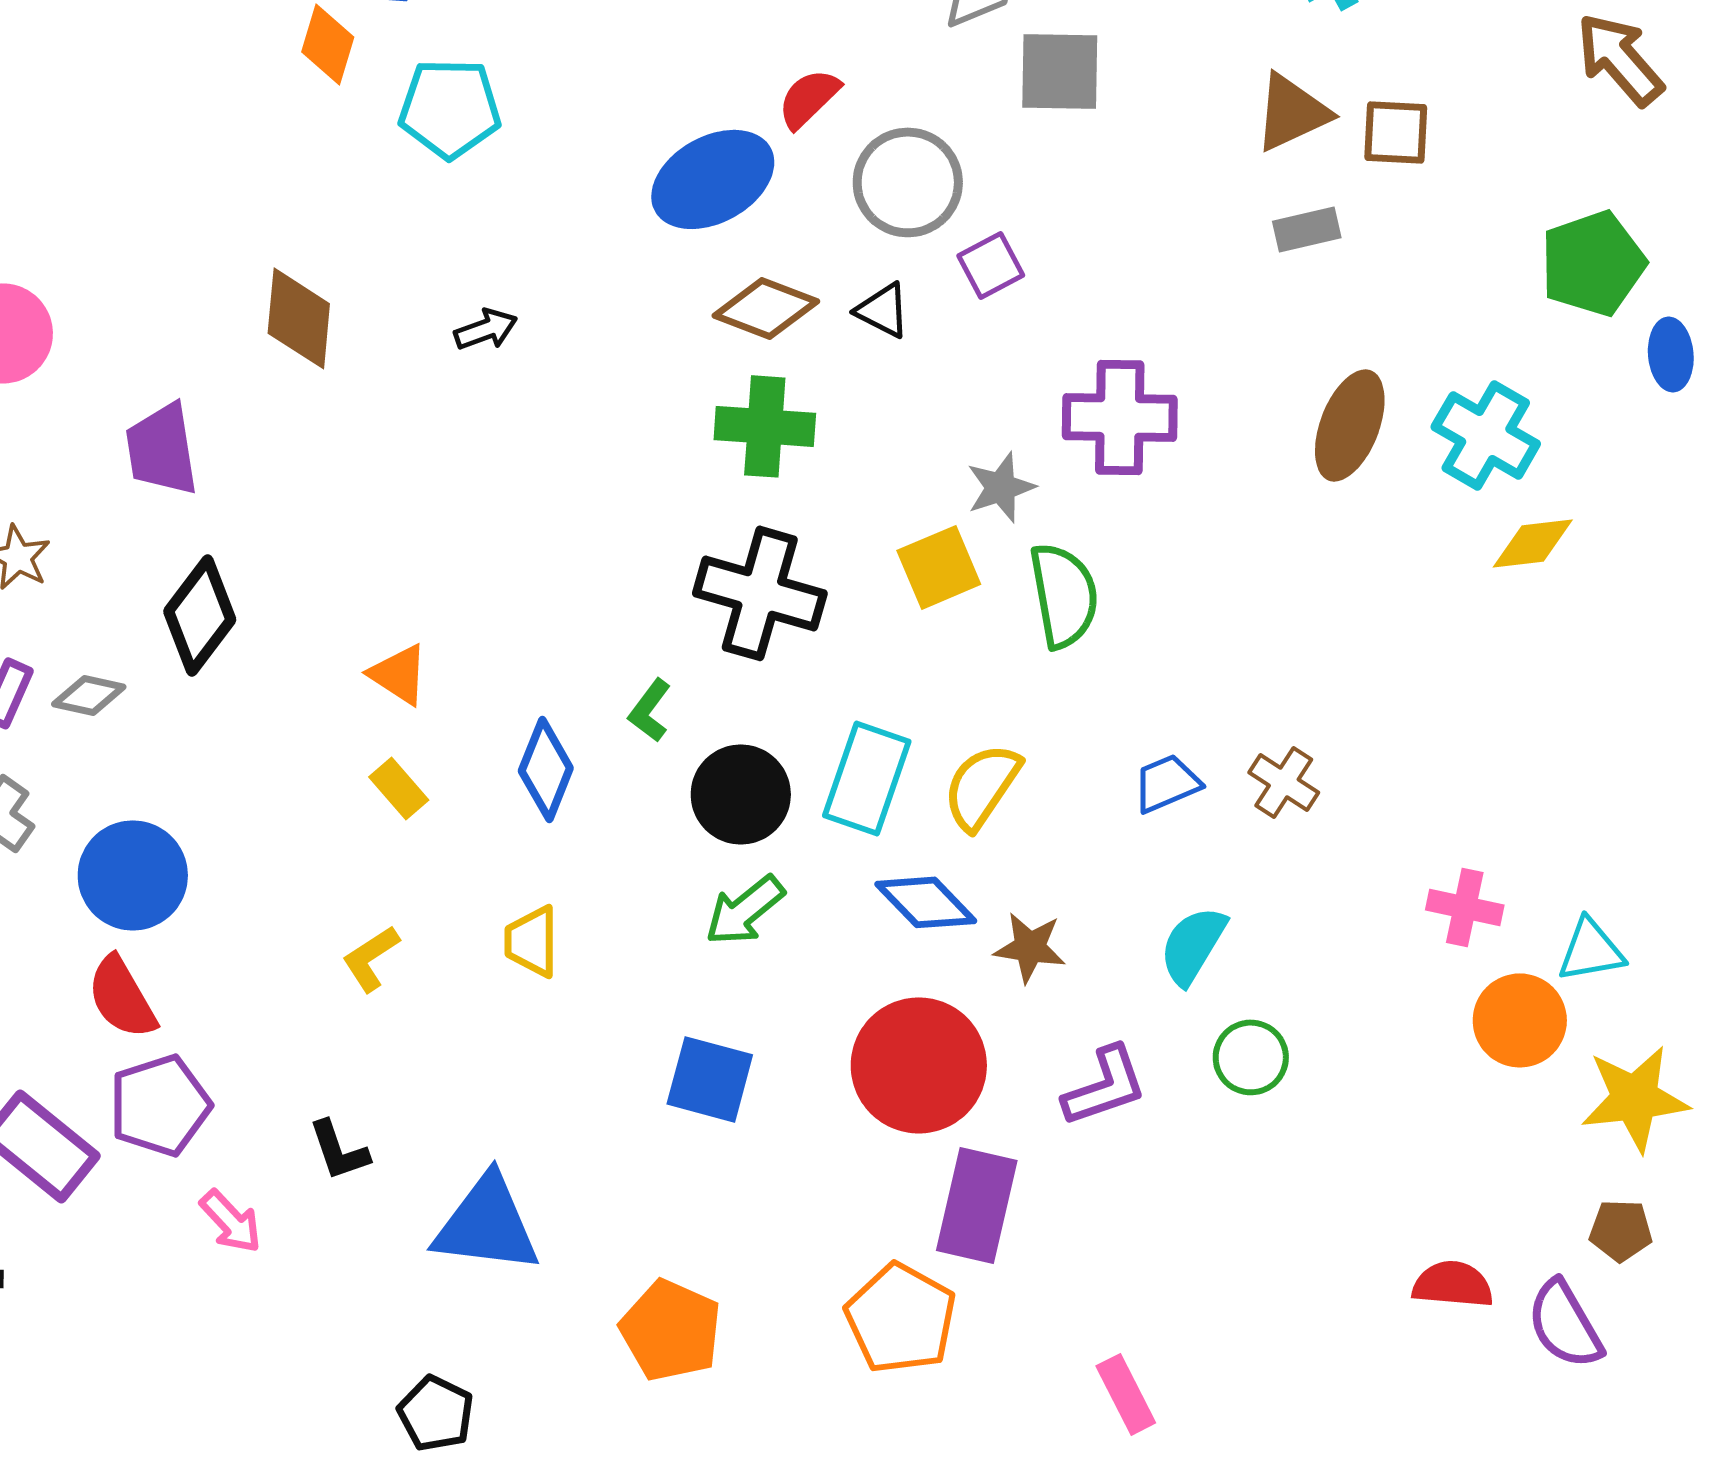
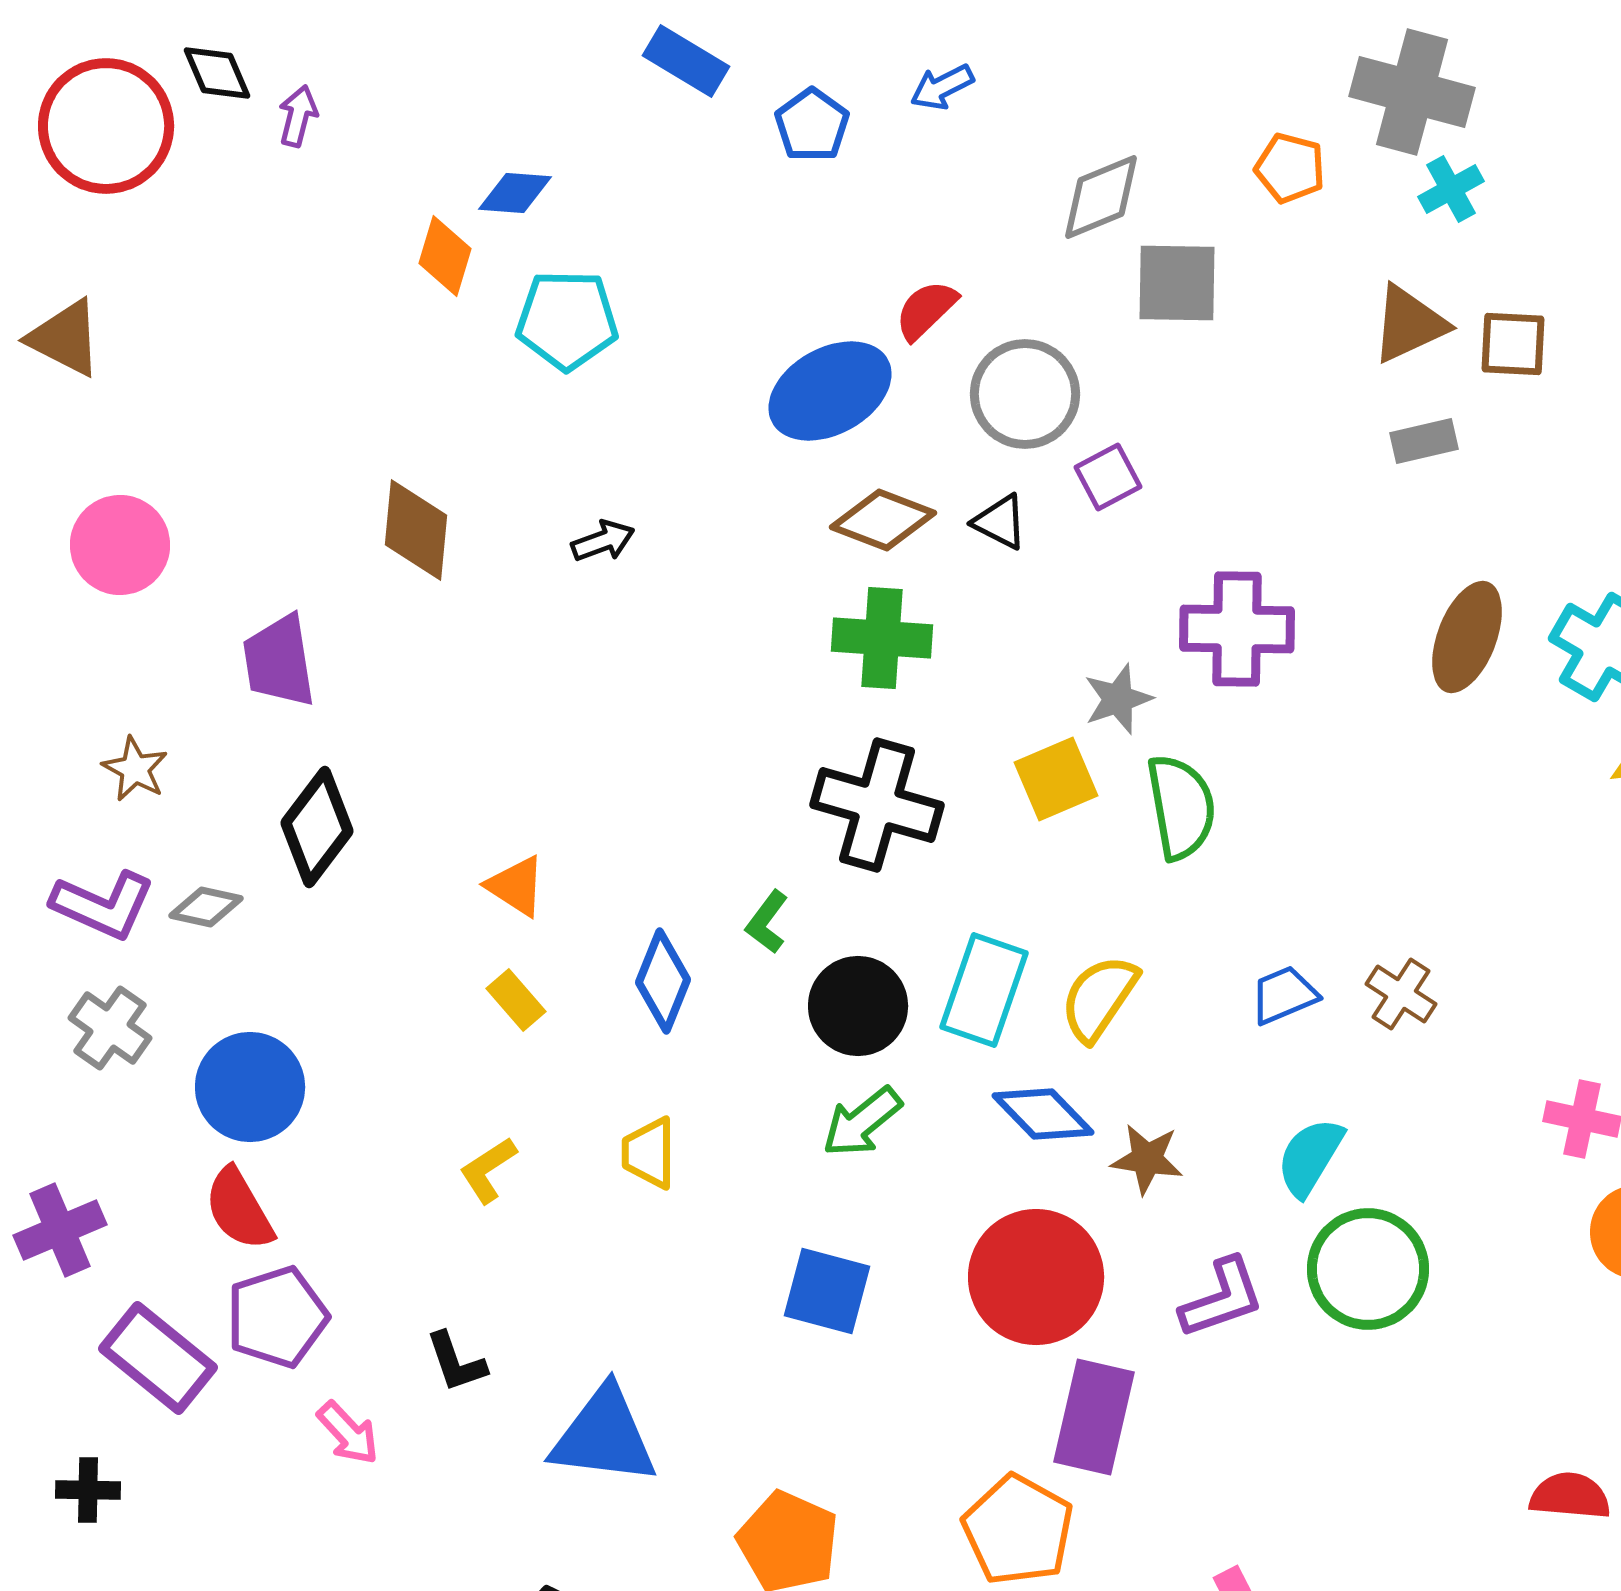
green circle: (1251, 1057) -> (1368, 1269), size x1.6

